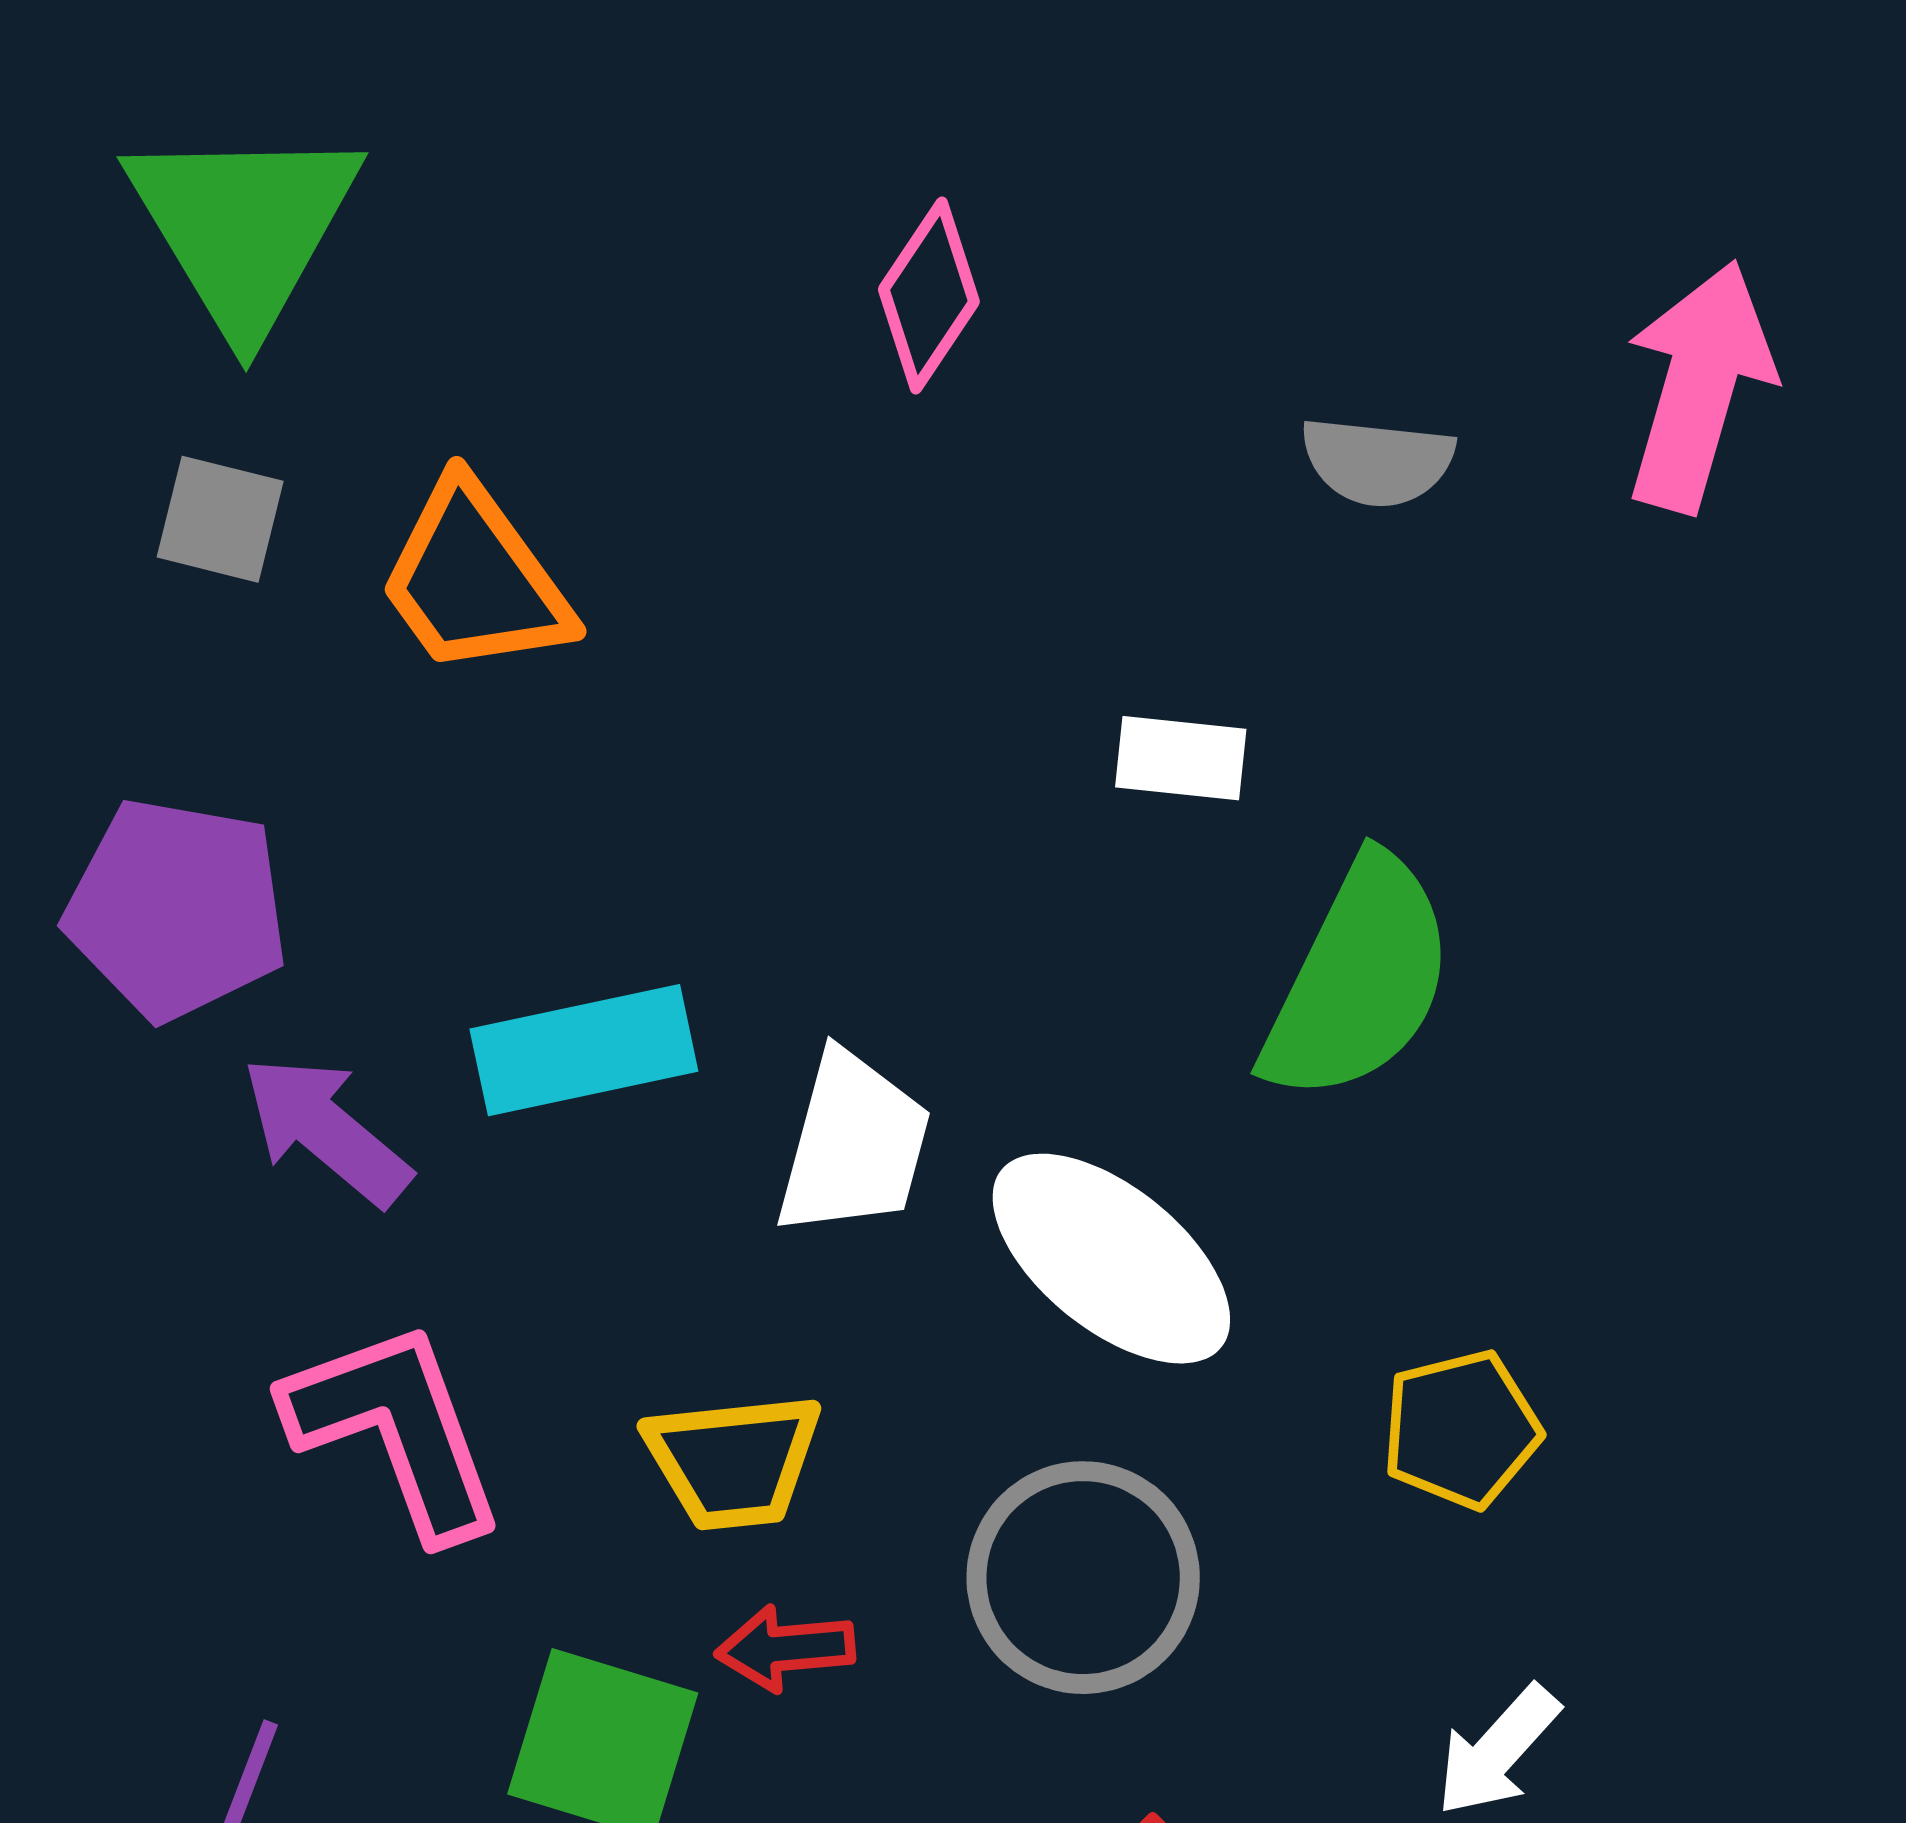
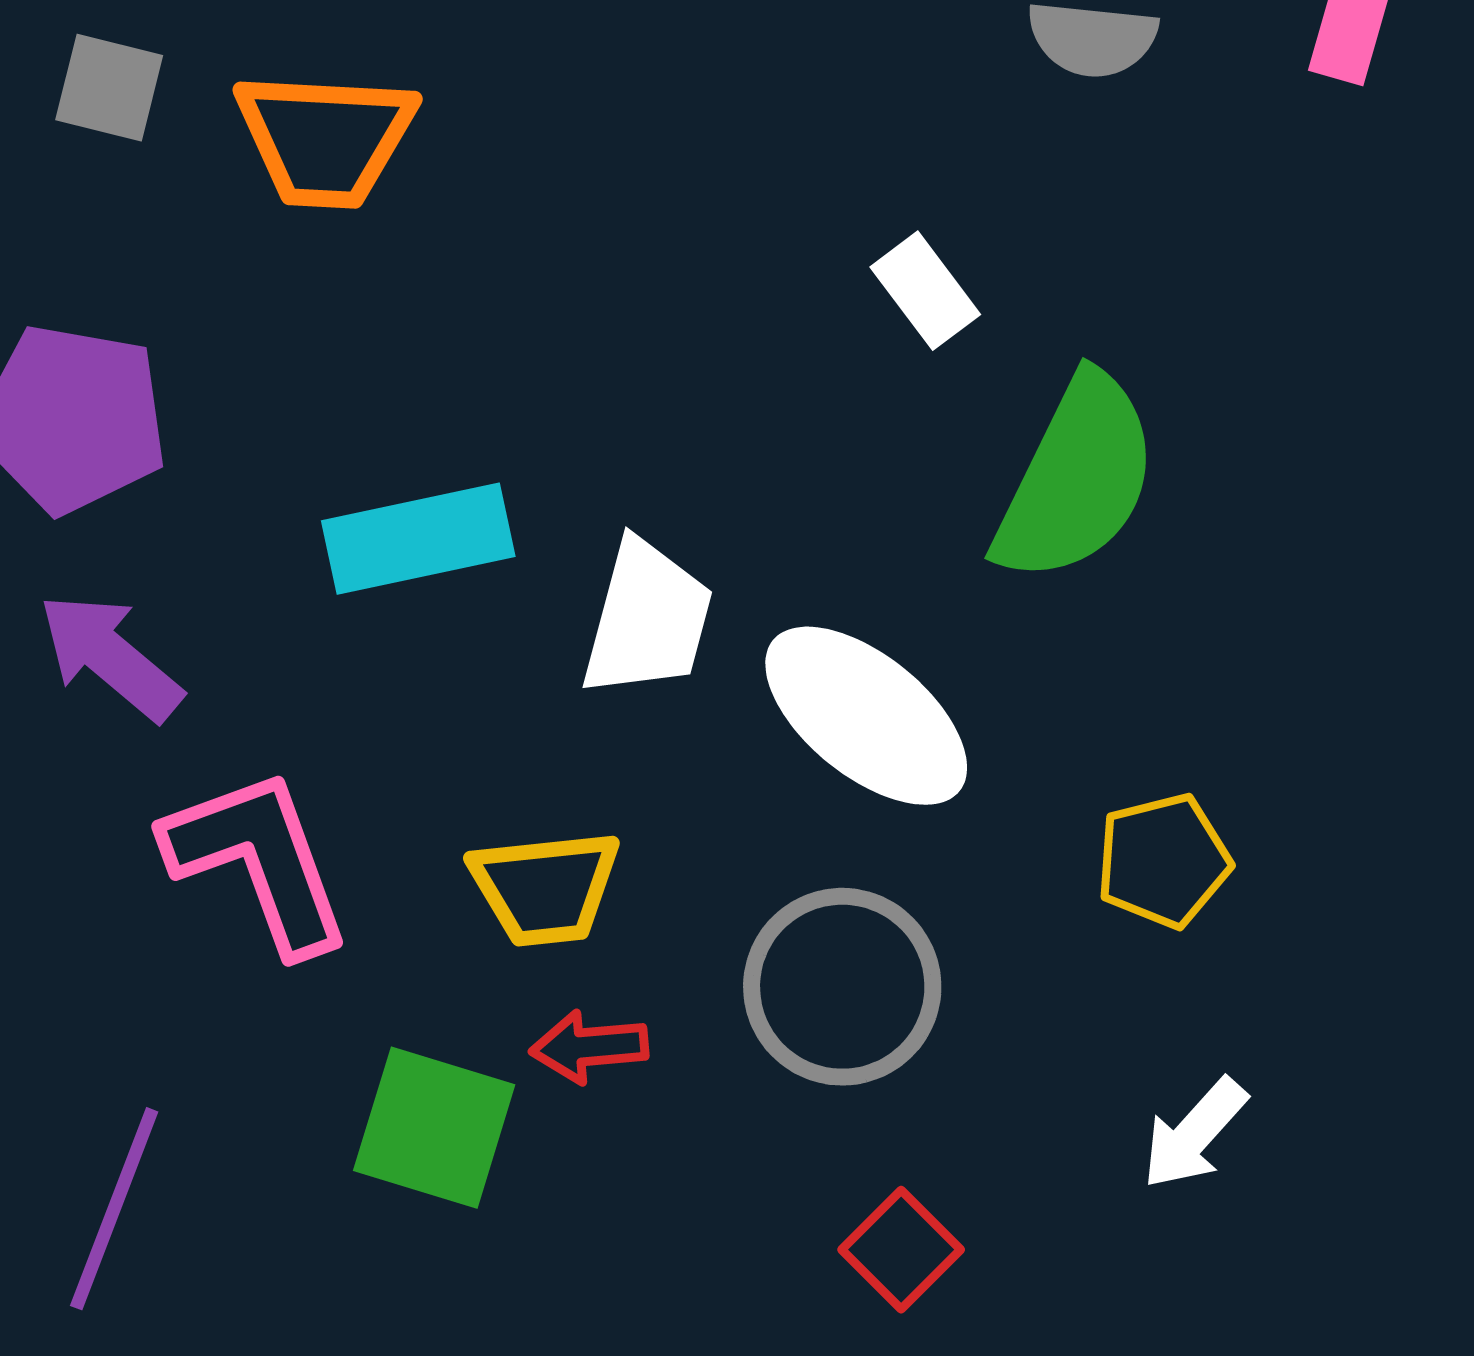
orange trapezoid: (474, 579) -> (325, 139), turned -51
white rectangle: (1181, 758) -> (925, 291), turned 47
purple arrow: (326, 1130) -> (110, 657), moved

